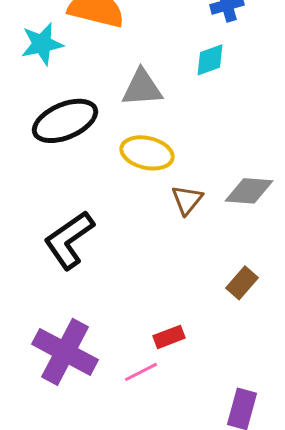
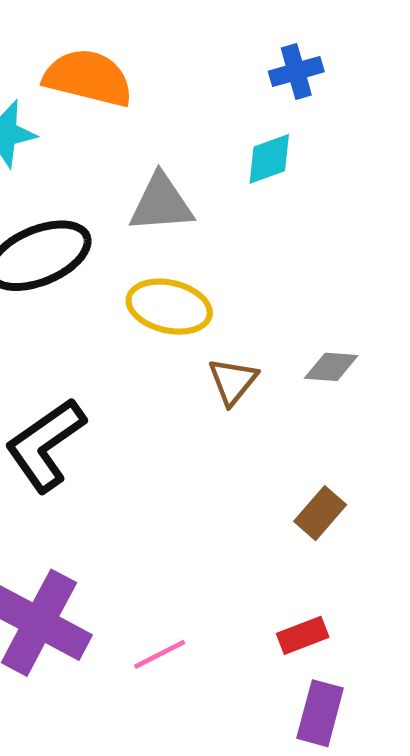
gray diamond: (249, 191) -> (331, 367), size x0.7
red rectangle: (169, 337) -> (303, 635), moved

